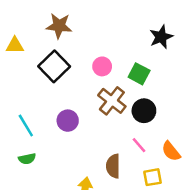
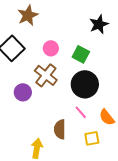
brown star: (59, 26) -> (28, 15), moved, turned -30
brown cross: (112, 101) -> (46, 75), moved
black circle: (144, 111) -> (85, 84), size x1.4

